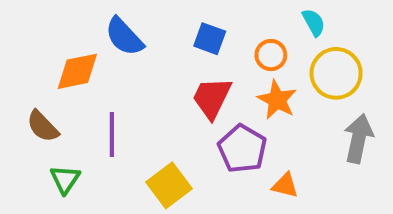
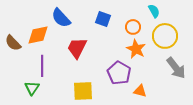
red trapezoid: (212, 98) -> (77, 48), moved
brown semicircle: (43, 126) -> (13, 43), moved
purple line: (112, 134) -> (42, 66), moved
gray arrow: (358, 139) -> (176, 68), turned 130
yellow square: (169, 185) -> (83, 91), turned 35

